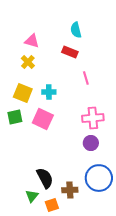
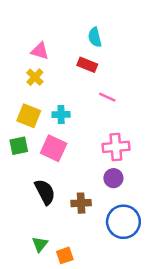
pink line: (86, 78) -> (107, 97), turned -48
black semicircle: (45, 178) -> (45, 192), moved
brown cross: (70, 190) -> (81, 203), moved

